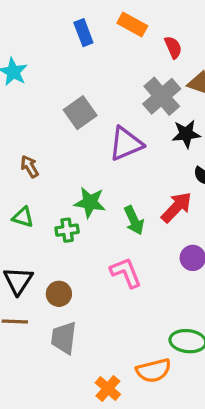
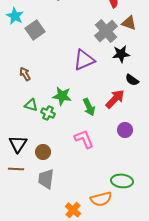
gray square: (80, 113) -> (35, 30), moved
green triangle: (23, 217) -> (31, 105), moved
green cross: (67, 230) -> (48, 113), turned 32

